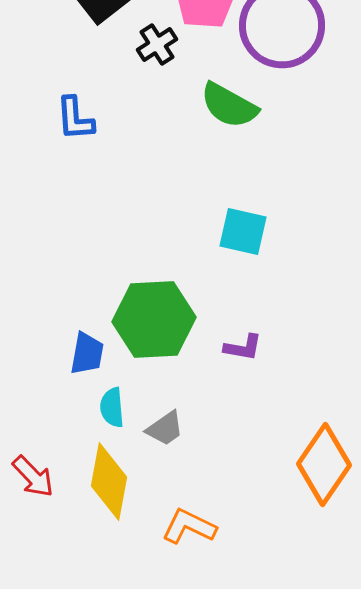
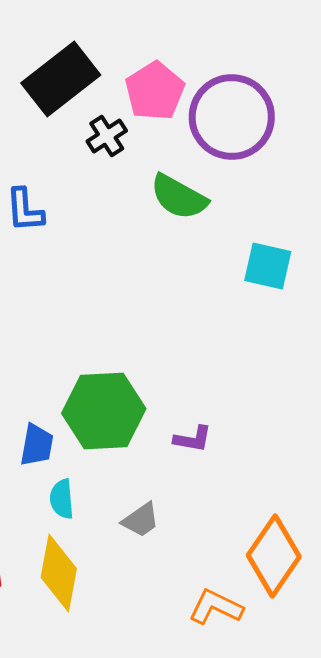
cyan square: (243, 232) -> (268, 266), moved
gray trapezoid: (165, 428) -> (141, 520), moved
orange L-shape: (189, 526) -> (216, 607), moved

